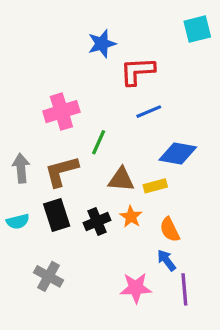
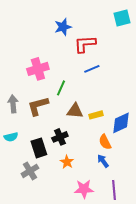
blue diamond: (178, 154) -> (121, 123), moved, turned -35
black rectangle: (57, 215) -> (39, 148), moved
orange star: (131, 217) -> (67, 162), moved
gray cross: (49, 276) -> (30, 171), turned 30
pink star: (136, 288) -> (84, 189), moved
purple line: (184, 289) -> (114, 190), moved

